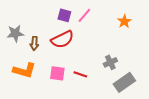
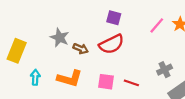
pink line: (84, 15) -> (157, 25), moved
gray star: (15, 33) -> (60, 38), turned 30
brown arrow: (34, 43) -> (81, 49), turned -72

